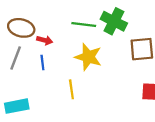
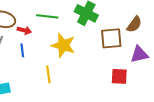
green line: (84, 25) -> (47, 16), moved

